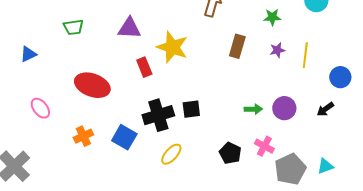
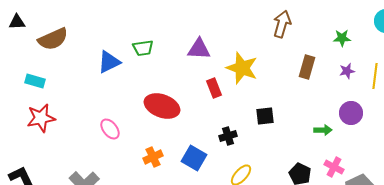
blue triangle: (28, 54) -> (109, 62), moved, size x1.4
purple circle: (284, 108) -> (351, 113), moved
black square: (191, 109) -> (265, 116), moved
black cross: (158, 115) -> (228, 136), size x0.6

